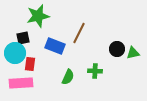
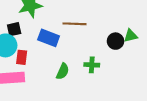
brown line: (79, 33) -> (74, 24), turned 65
green triangle: (133, 53) -> (131, 36), moved

